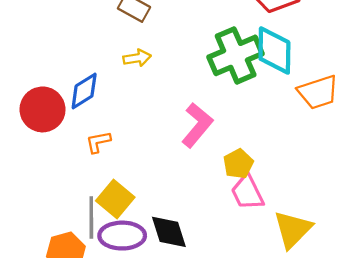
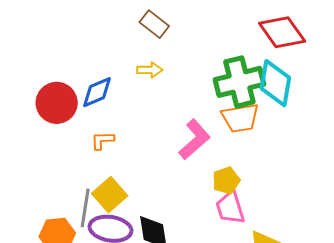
orange trapezoid: (318, 92) -> (240, 118), moved

